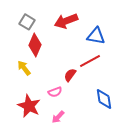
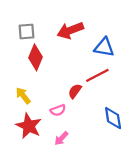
gray square: (27, 22) -> (26, 31), turned -35
yellow arrow: (24, 68) -> (23, 96), moved

